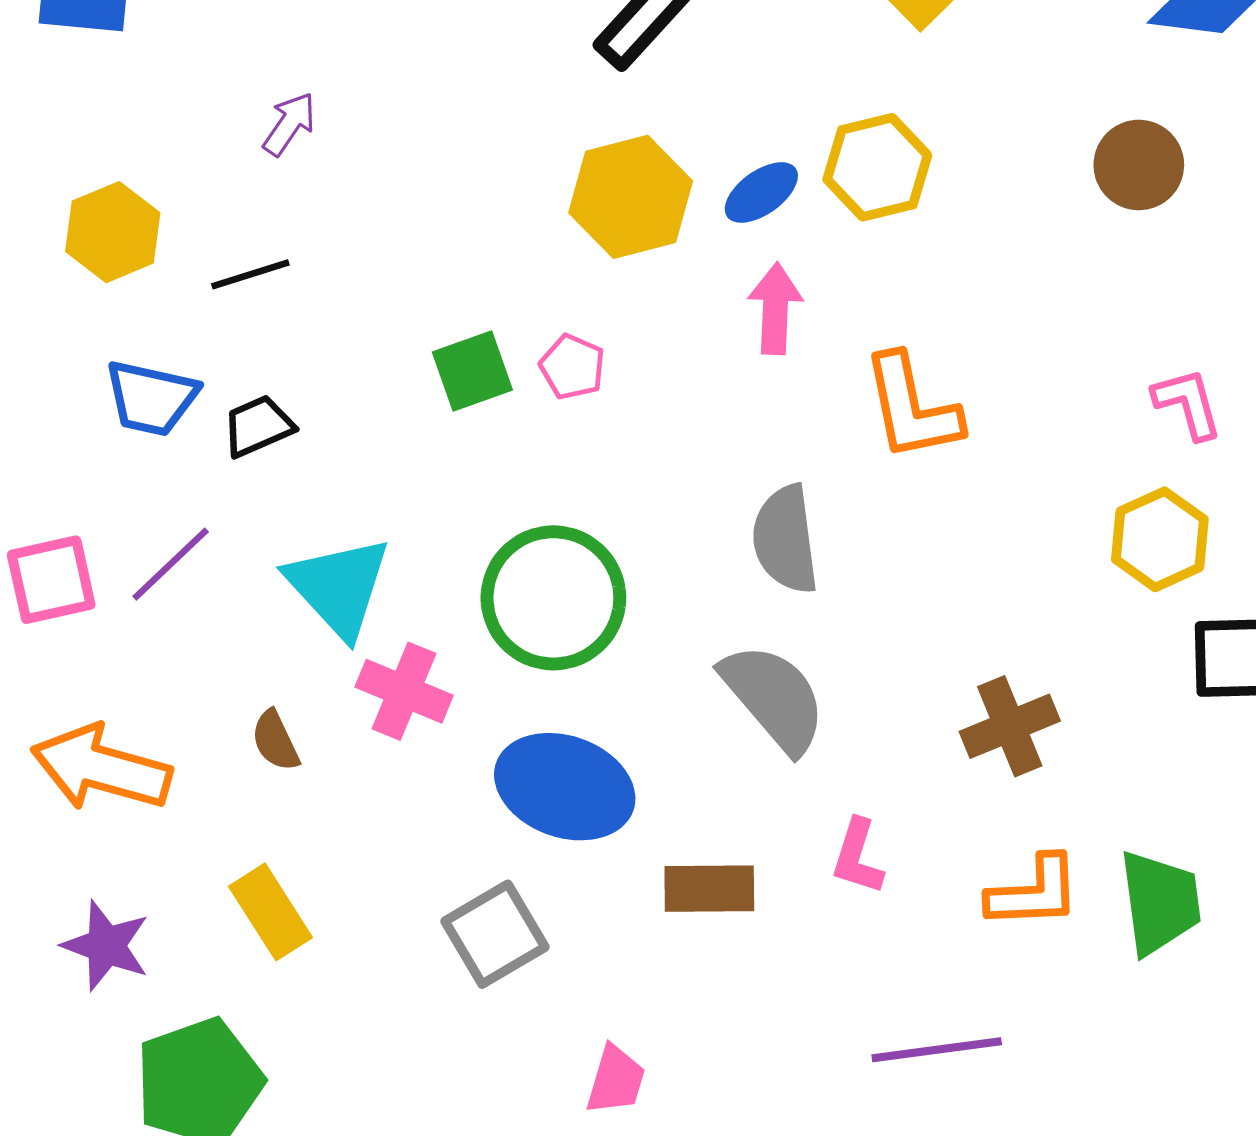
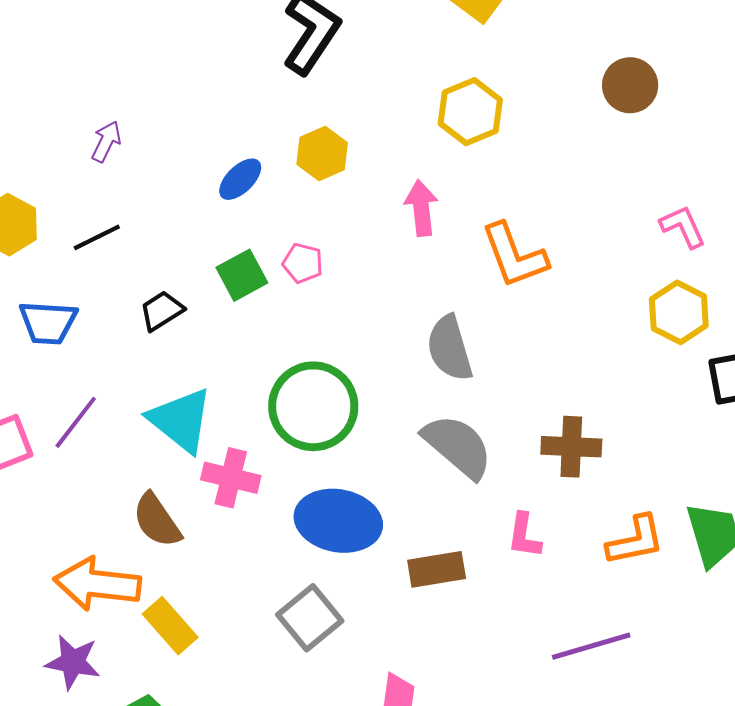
blue ellipse: (761, 192) -> (240, 179), moved
yellow hexagon: (631, 197) -> (322, 153), size x0.7
black trapezoid: (258, 426) -> (162, 311), moved
brown cross: (1010, 726) -> (571, 447), moved, turned 34
brown semicircle: (275, 741) -> (157, 520), size x1.5
orange arrow: (101, 768) -> (97, 584), moved

